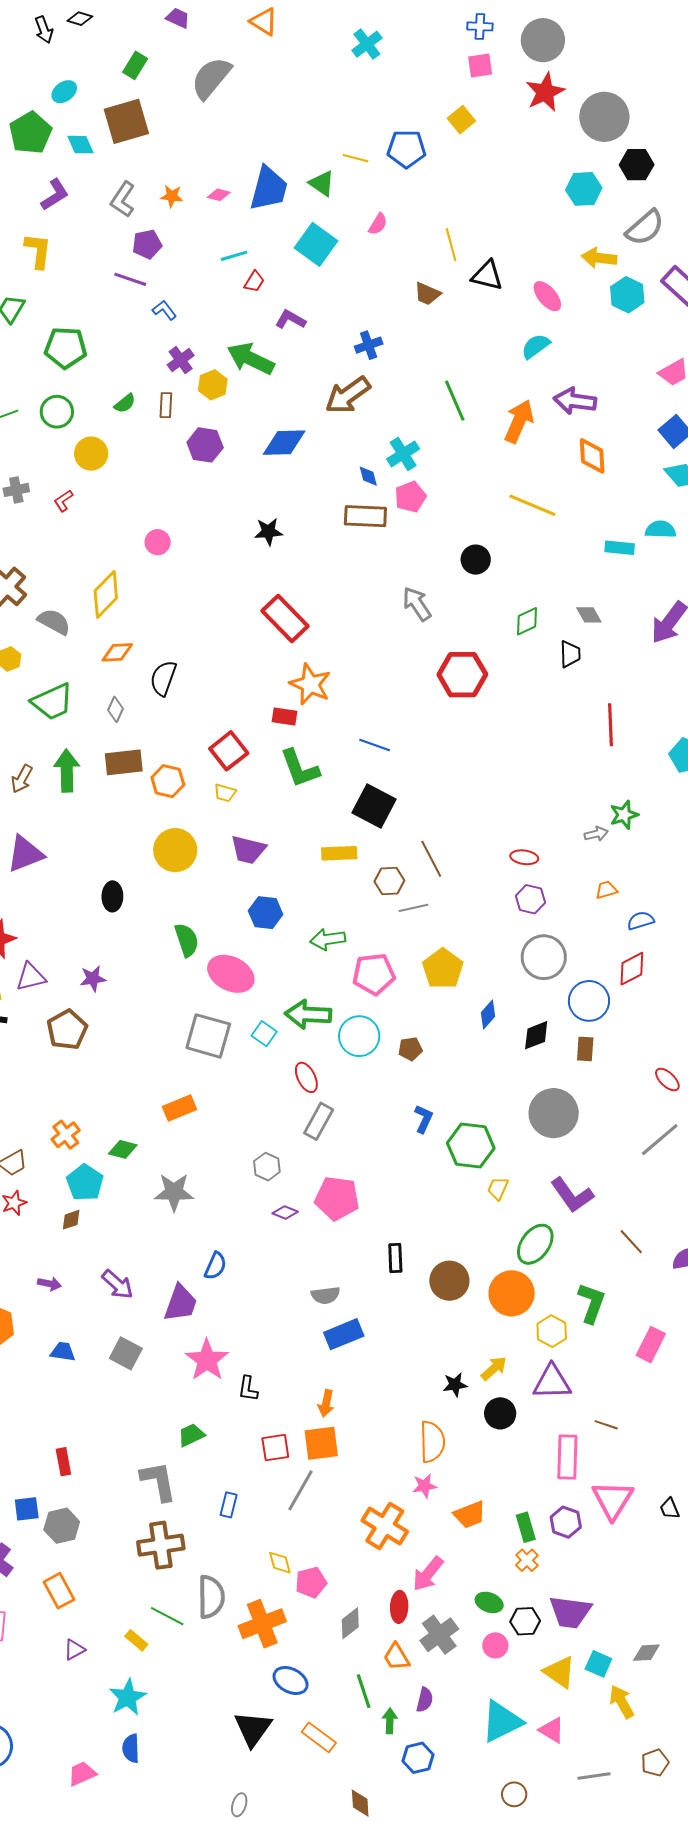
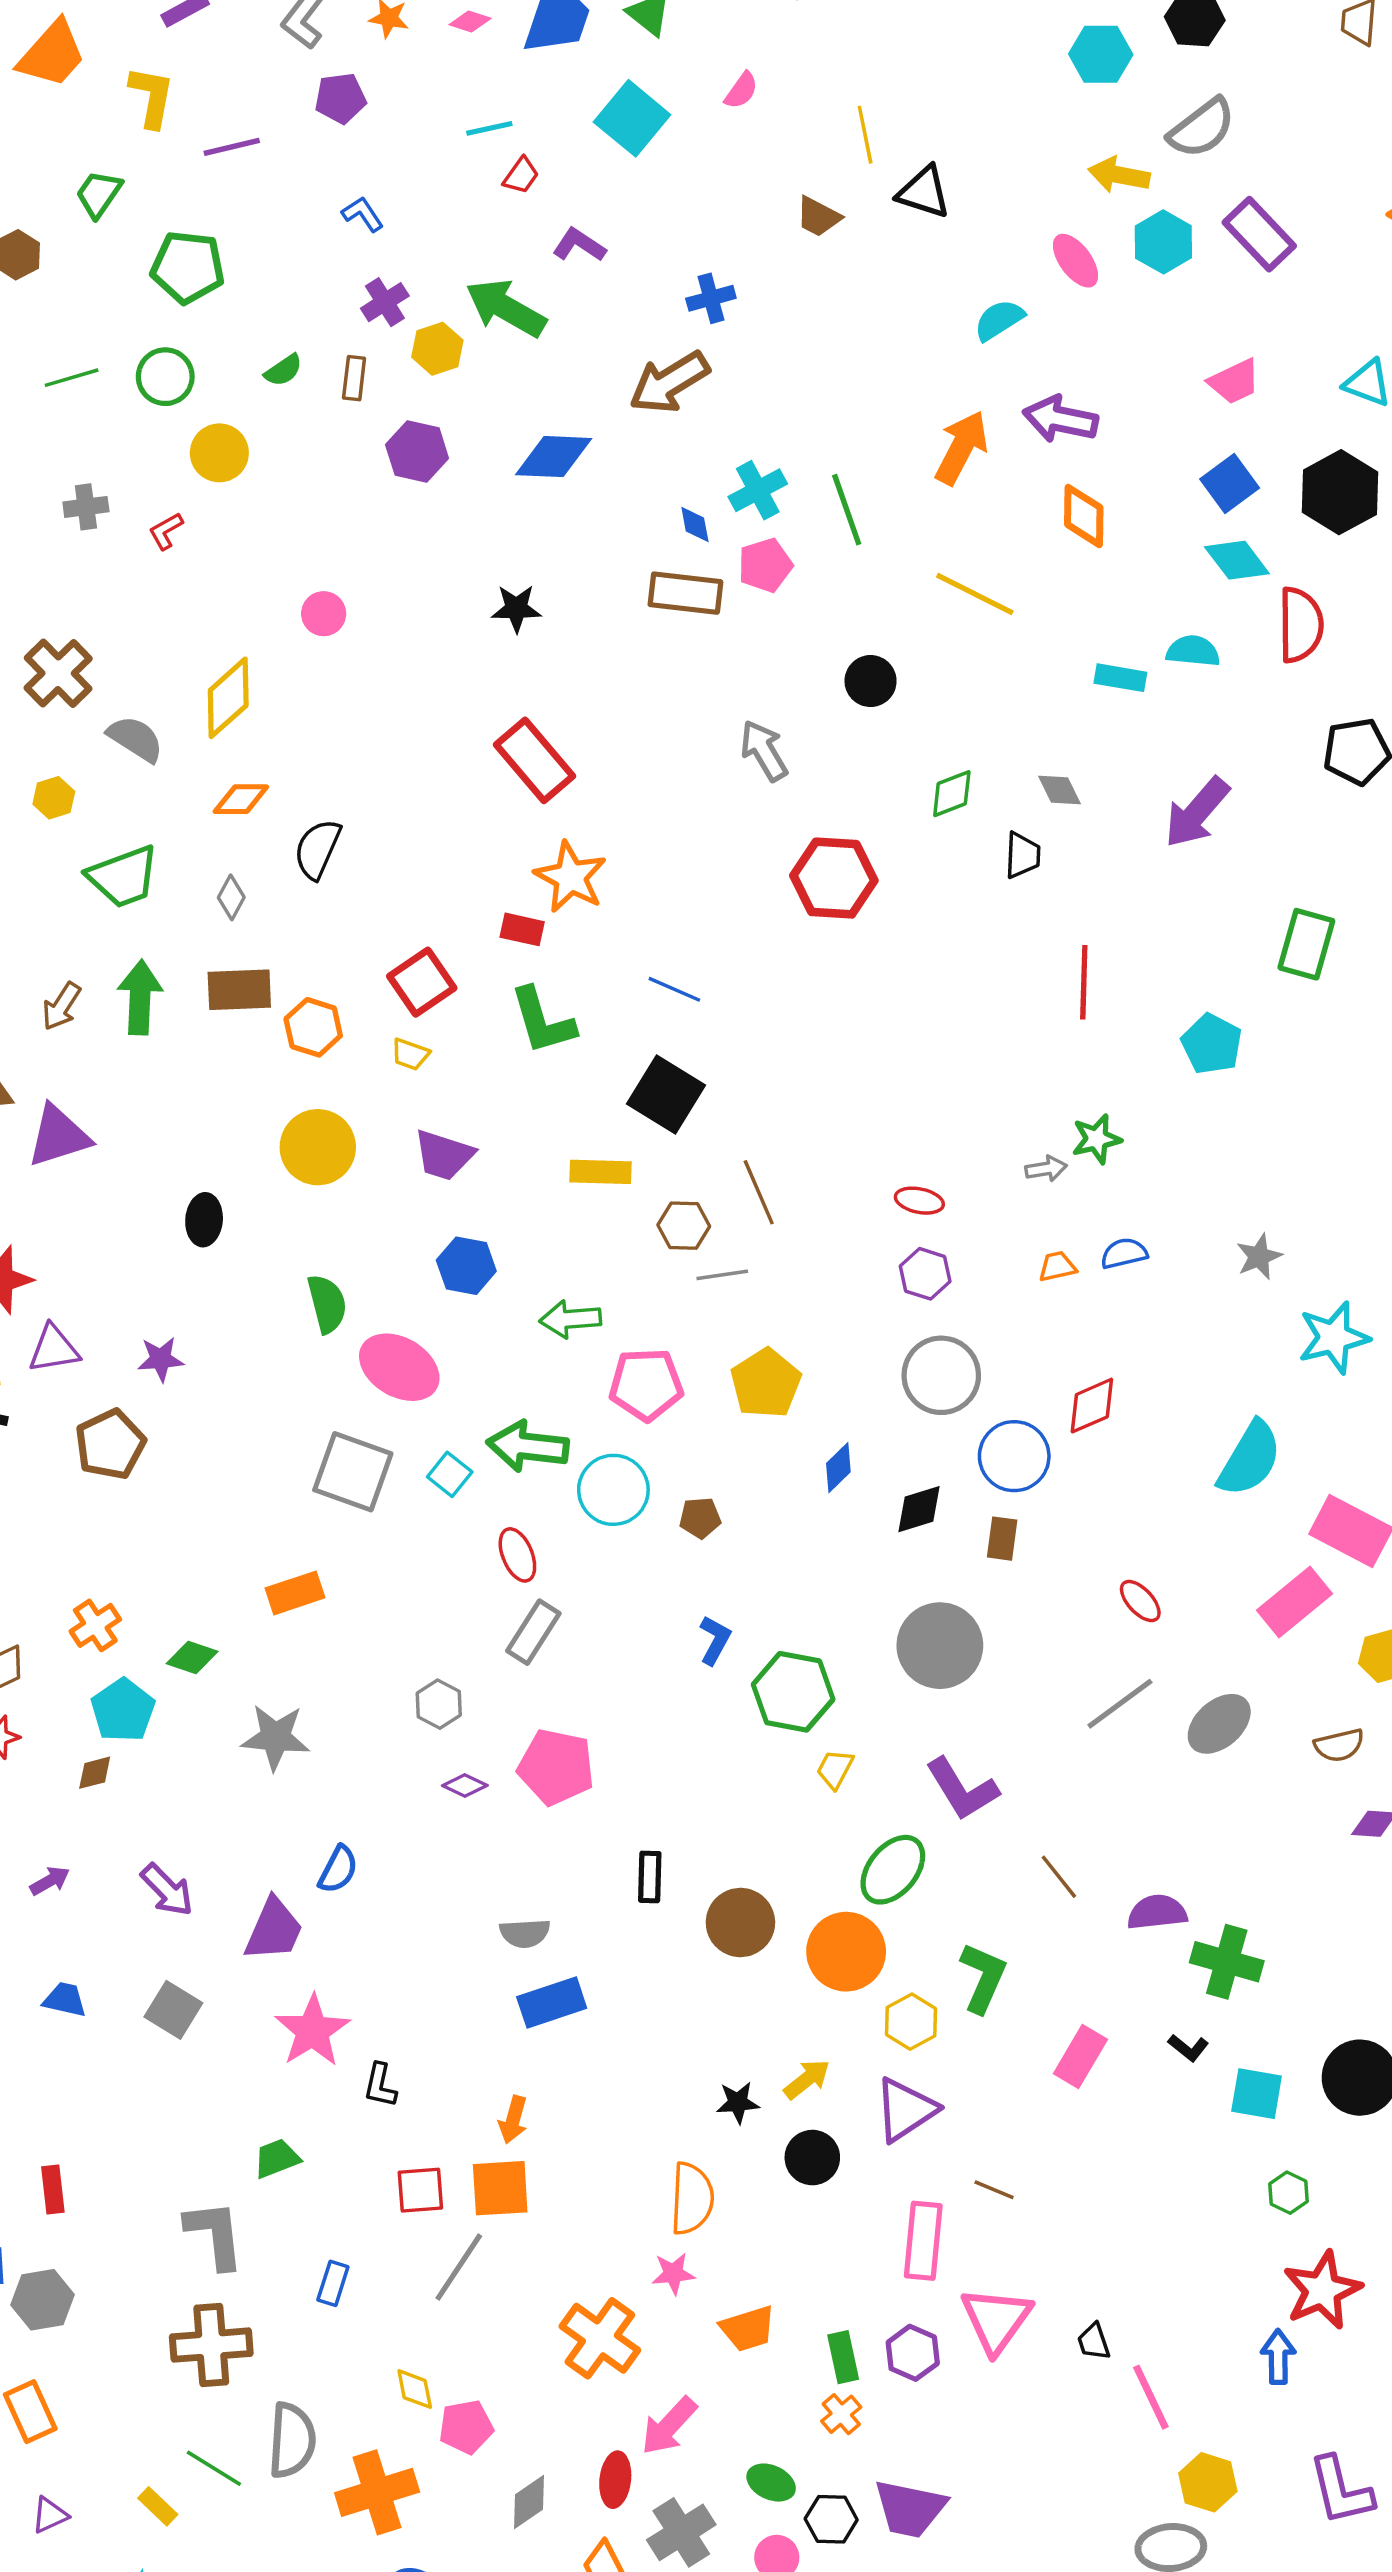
purple line: (130, 279) -> (232, 147), moved, turned -36
pink ellipse: (547, 296) -> (1076, 261), moved
green line: (455, 401) -> (847, 510), moved
blue semicircle: (641, 921) -> (1124, 1253), moved
purple arrow: (49, 1284) -> (50, 1881), turned -45
purple triangle: (552, 1382) -> (905, 2110), turned -36

